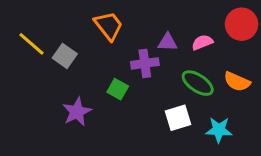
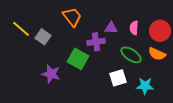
red circle: (242, 24) -> (160, 31), moved
pink semicircle: (202, 42) -> (134, 28), turned -64
green square: (118, 89) -> (78, 59), size x1.5
purple star: (77, 112) -> (51, 74), turned -30

